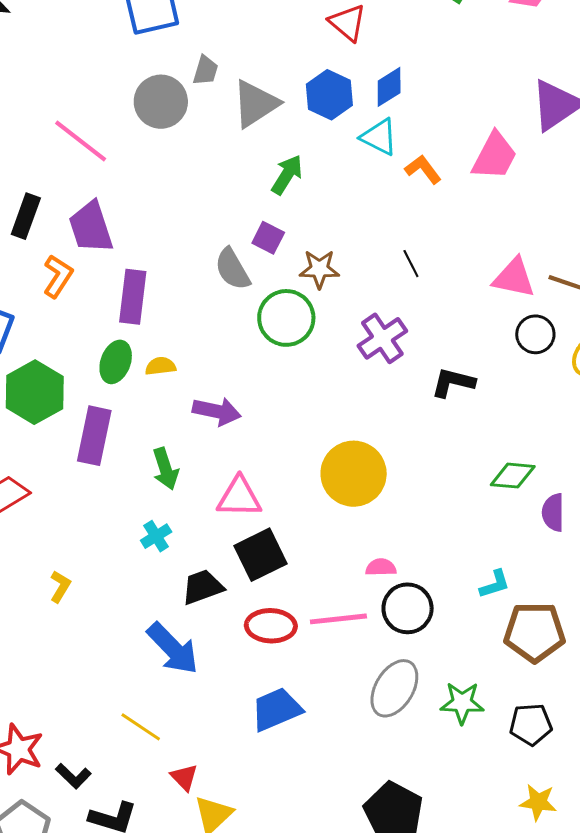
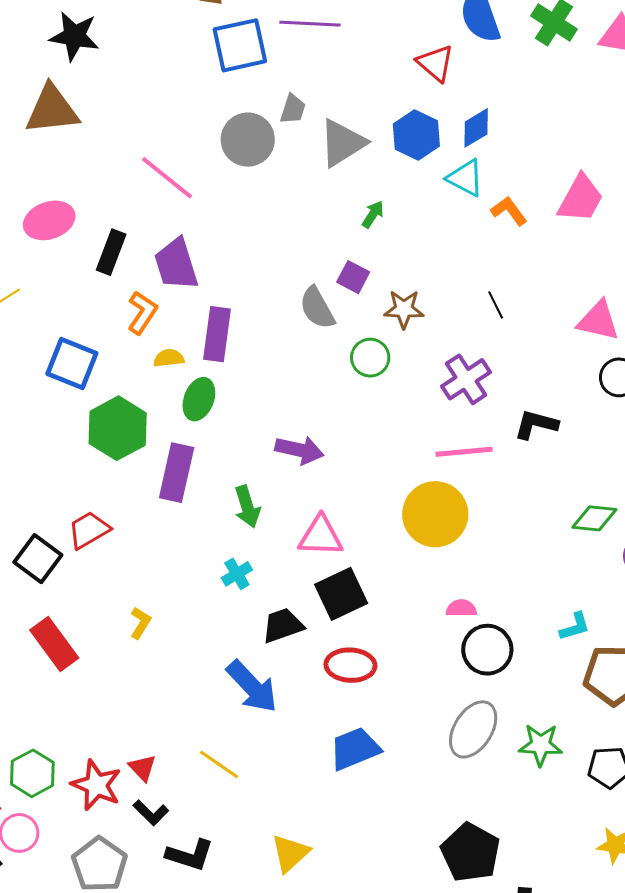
green arrow: (287, 175) -> (373, 214), size x0.7
green circle: (286, 318) -> (370, 358), size x0.7
yellow semicircle: (160, 366) -> (169, 358), moved
pink line: (338, 619) -> (464, 452), moved
red triangle: (184, 777) -> (142, 768), moved

